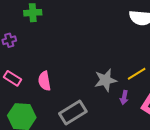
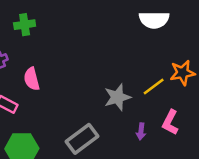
pink semicircle: (44, 81) -> (32, 79), moved
purple arrow: (124, 97) -> (141, 131), moved

